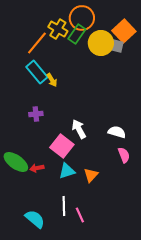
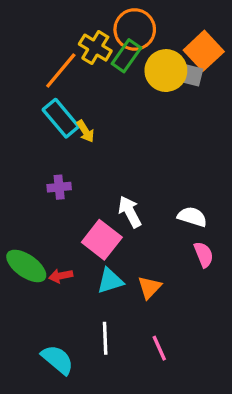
pink line: (80, 215) -> (159, 348), moved

